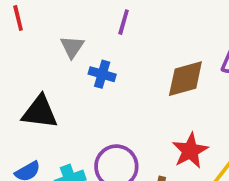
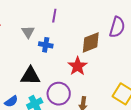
black triangle: (40, 112) -> (30, 76), moved
red star: (190, 151) -> (78, 66), moved

